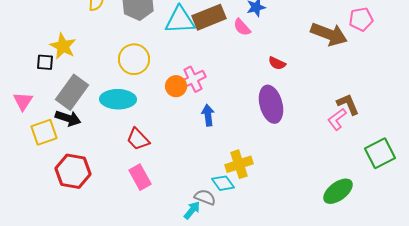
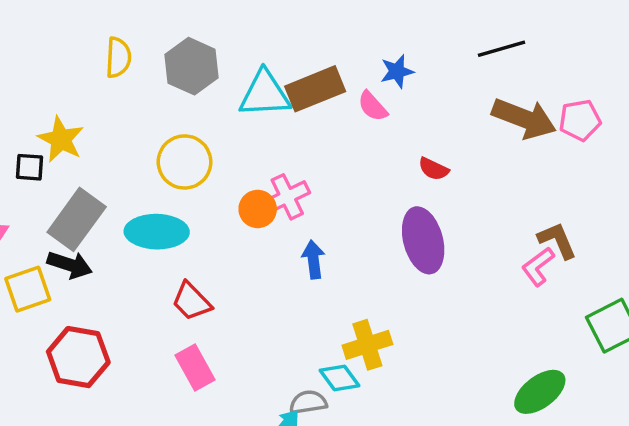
pink pentagon: (361, 19) -> (580, 120), moved
gray semicircle: (205, 197) -> (308, 402), turned -30

